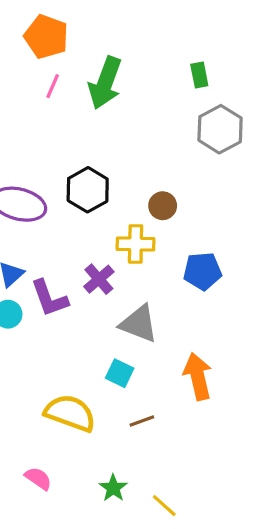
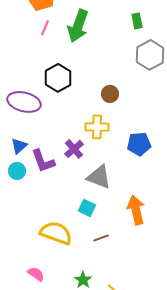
black hexagon: (88, 190) -> (58, 78), moved
brown circle: (163, 206) -> (110, 94), moved

